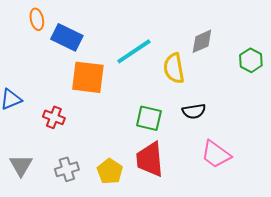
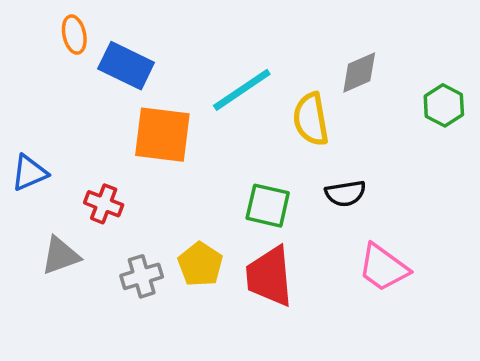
gray triangle: (21, 165) -> (60, 256), moved, turned 40
gray cross: (67, 169) -> (142, 276), moved
yellow pentagon: (110, 171) -> (200, 264), moved

